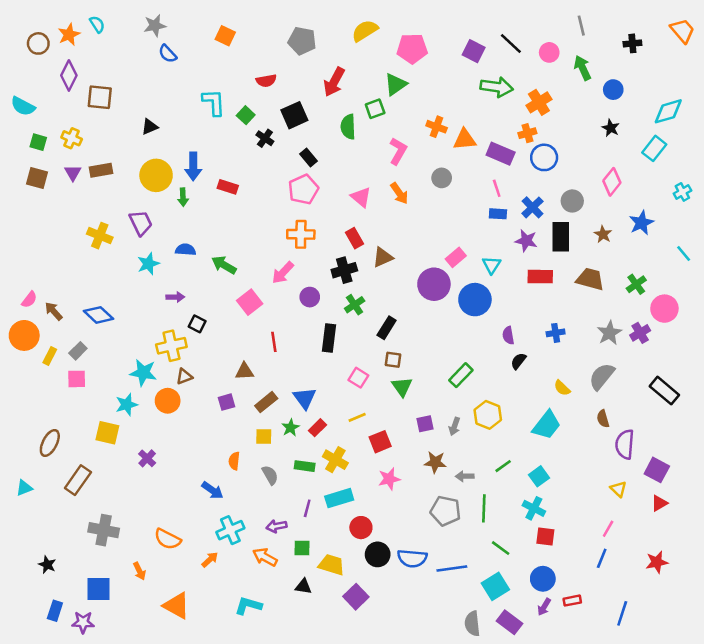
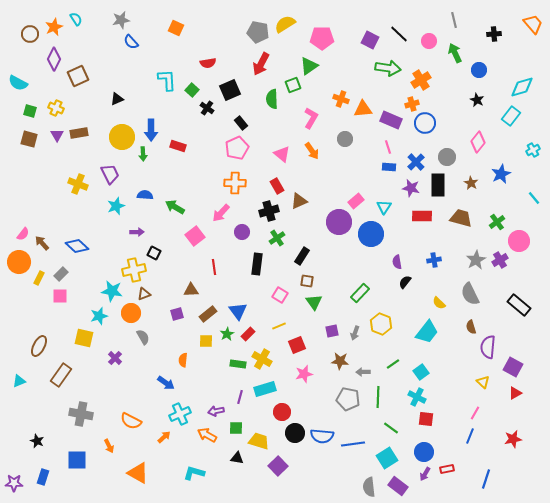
gray pentagon: (302, 41) -> (258, 32), moved
brown square: (100, 97) -> (78, 76), turned -30
gray semicircle: (602, 376) -> (470, 294), turned -65
gray semicircle: (270, 475) -> (143, 337), moved
purple star: (83, 622) -> (14, 483), moved

